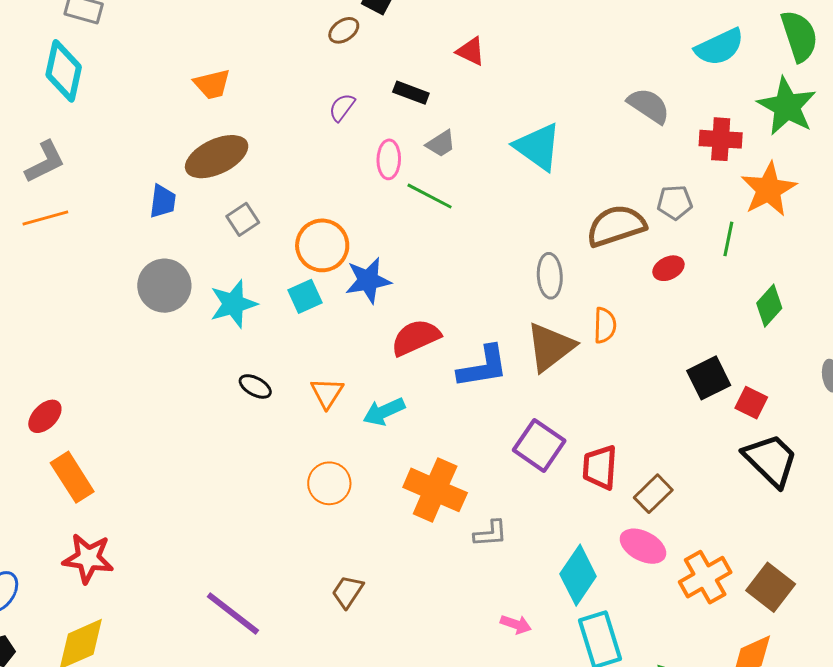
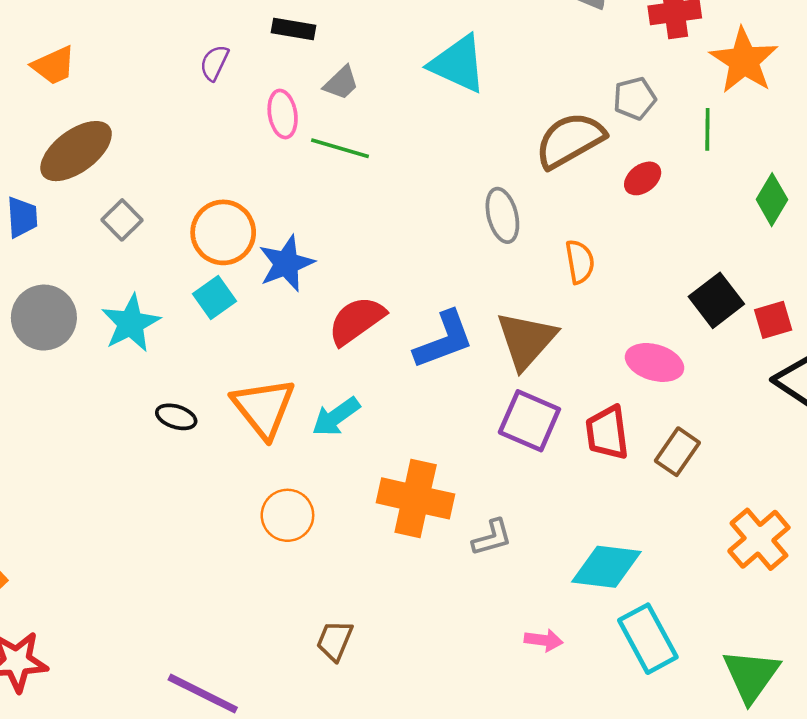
brown triangle: (550, 347) -> (526, 340), moved
orange triangle: (327, 393) -> (263, 408), size x1.6
red square: (751, 403) -> (773, 320), turned -32
pink ellipse: (643, 546) -> (655, 362), moved
cyan diamond: (578, 575) -> (606, 567), turned 74

